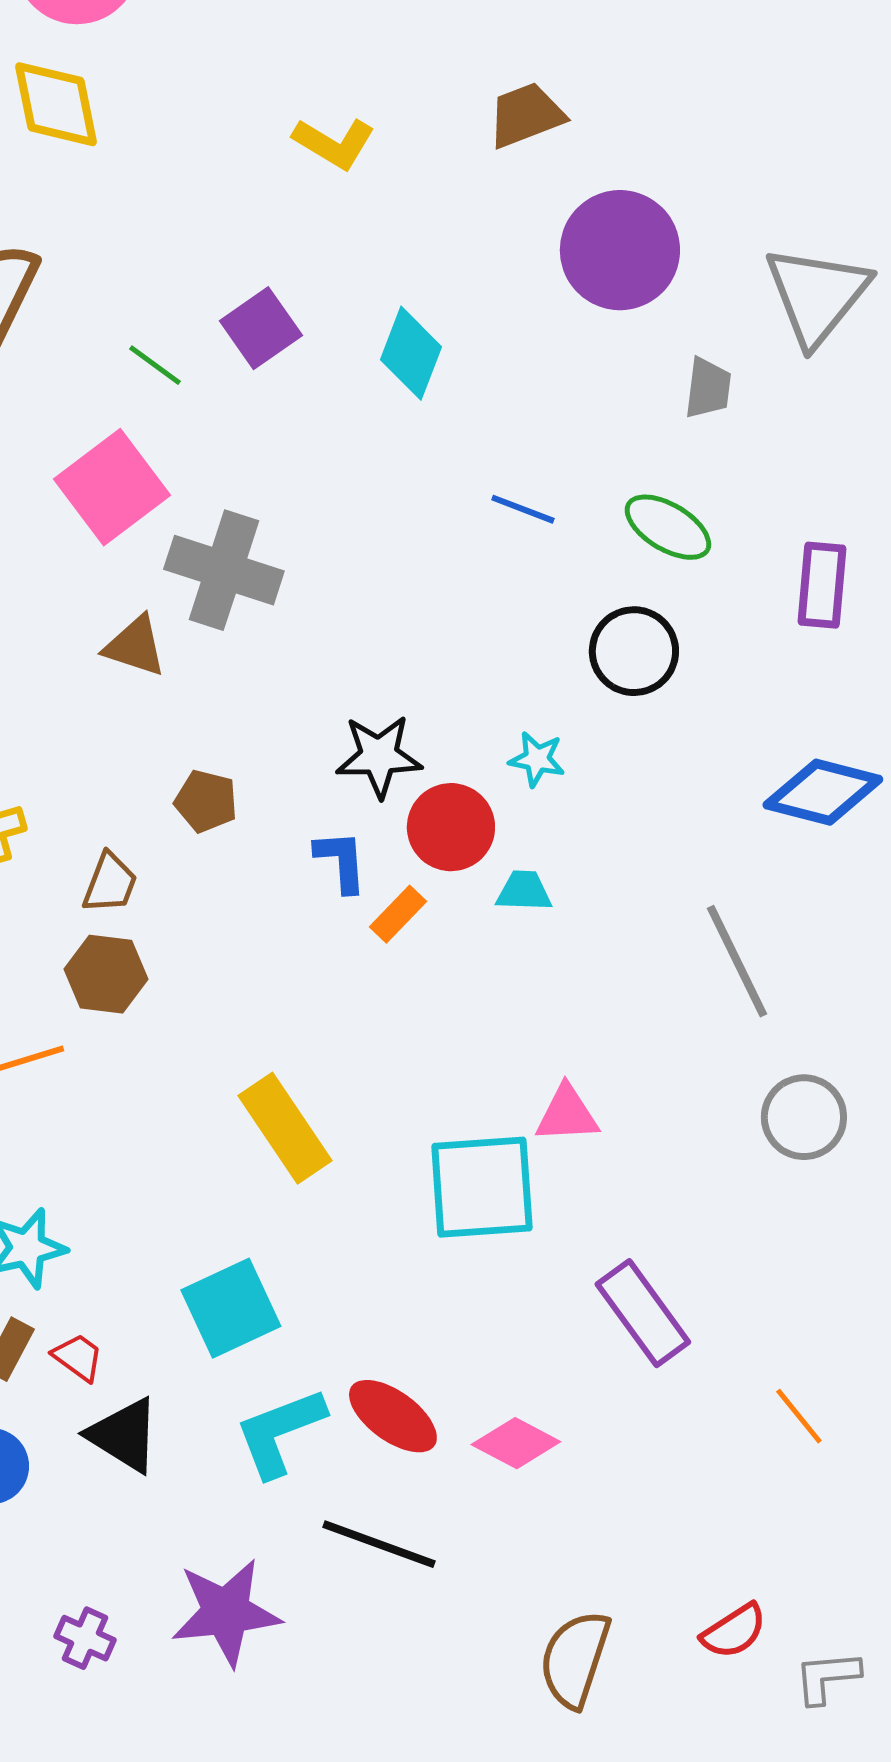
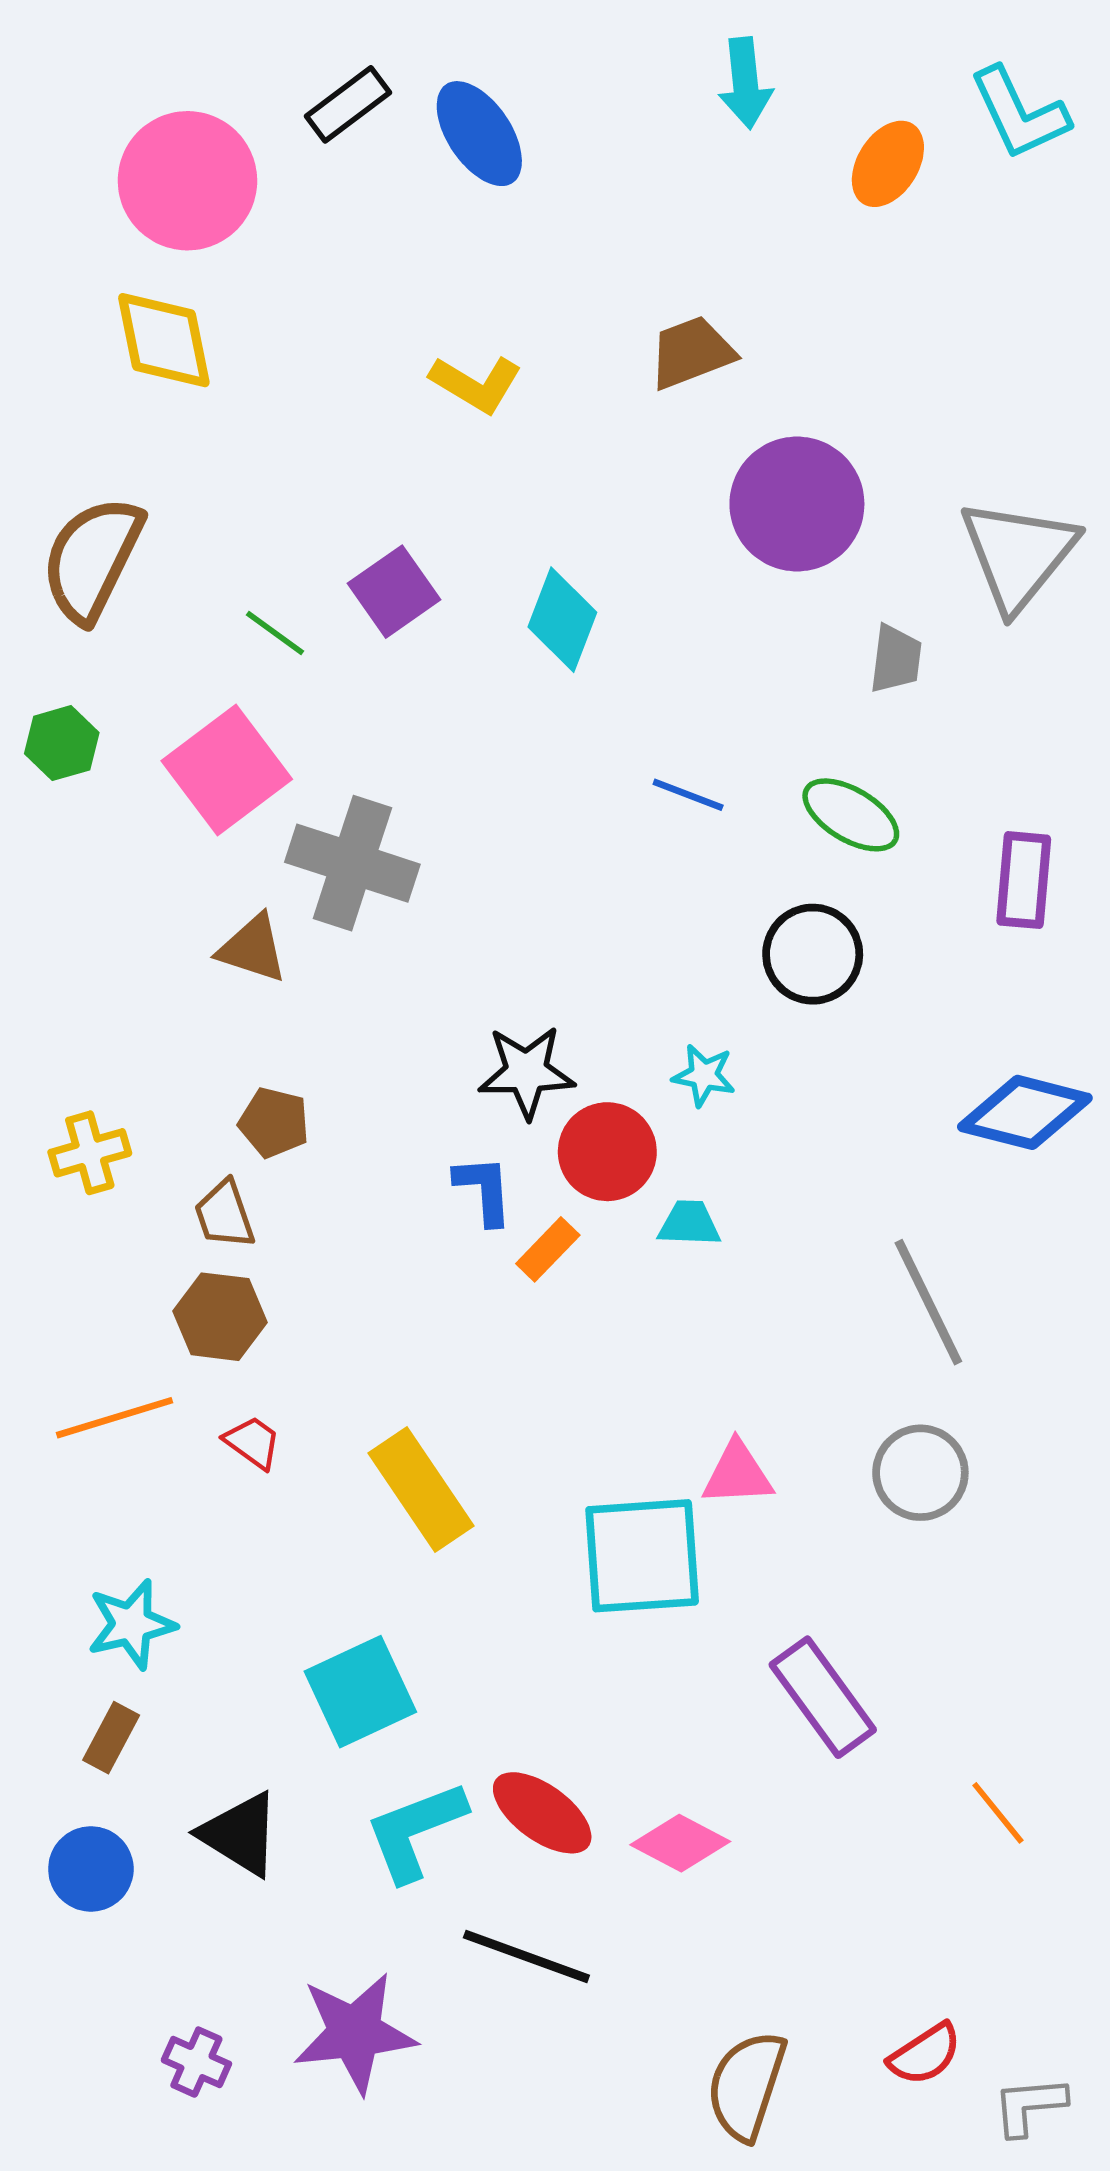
brown pentagon: (206, 801) -> (274, 1122), moved
brown trapezoid: (110, 883) -> (225, 1215), turned 140
gray circle: (804, 1117) -> (920, 1473), moved
red trapezoid: (78, 1357) -> (253, 1442), moved

